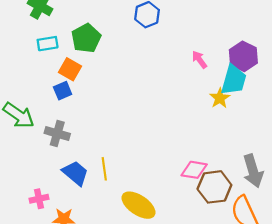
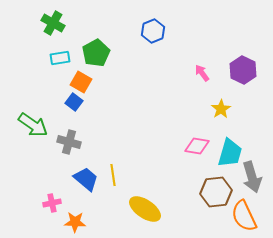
cyan trapezoid: (234, 80) -> (230, 153), moved
blue square: (63, 91) -> (74, 102), turned -30
pink diamond: (194, 170) -> (197, 146), moved

